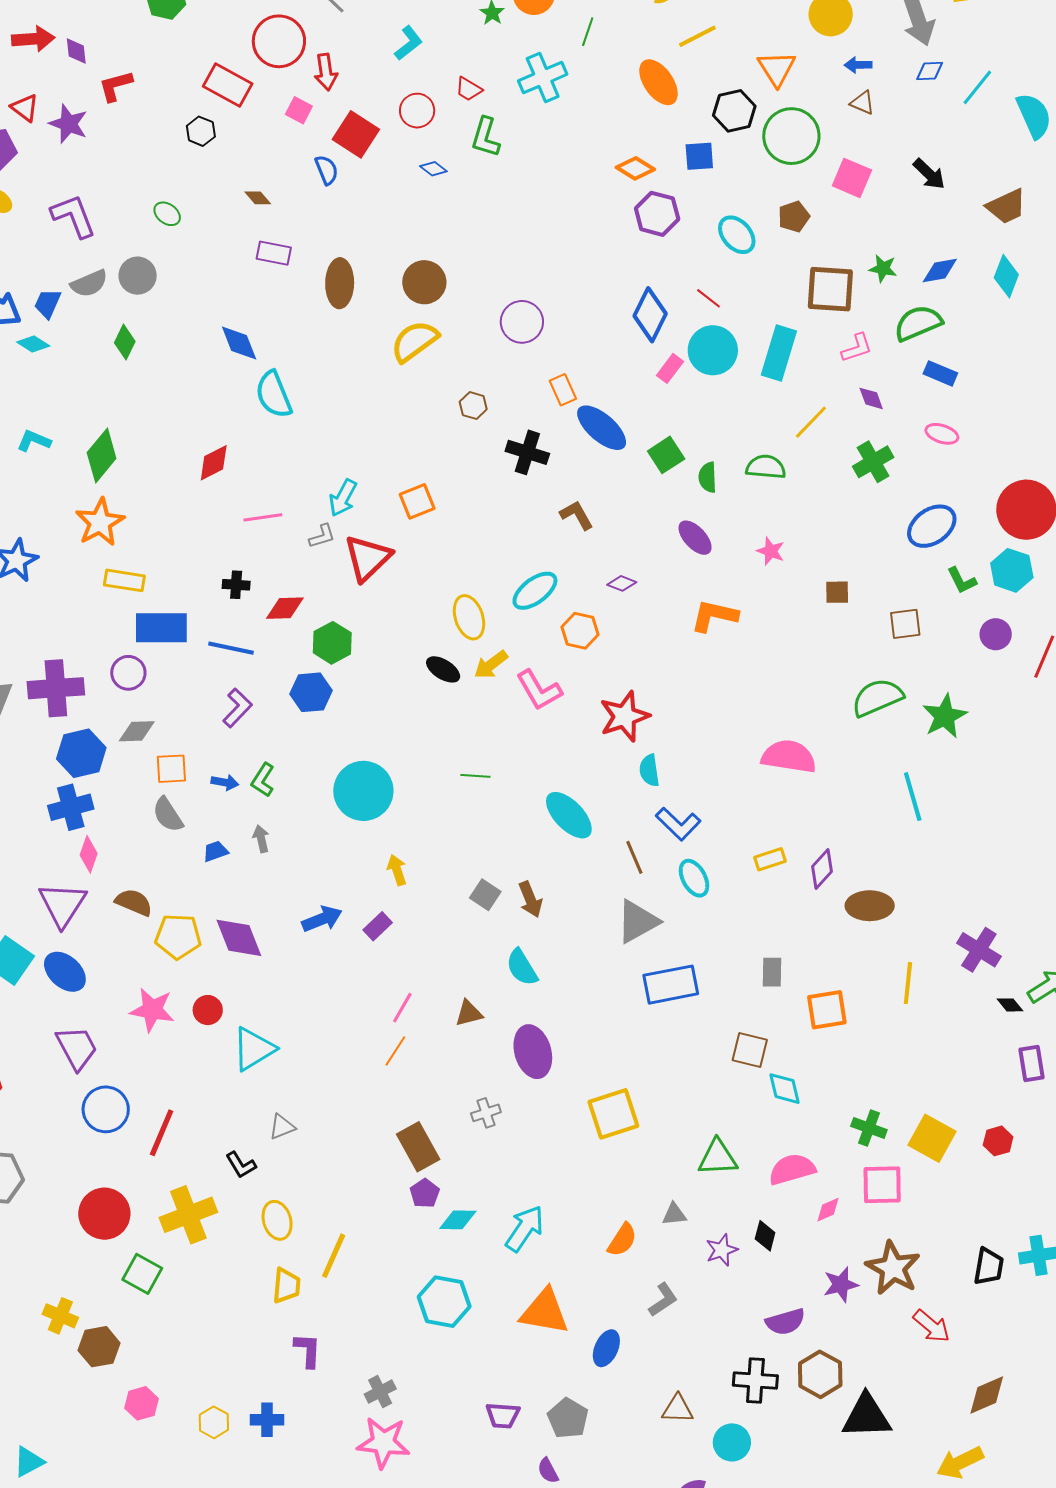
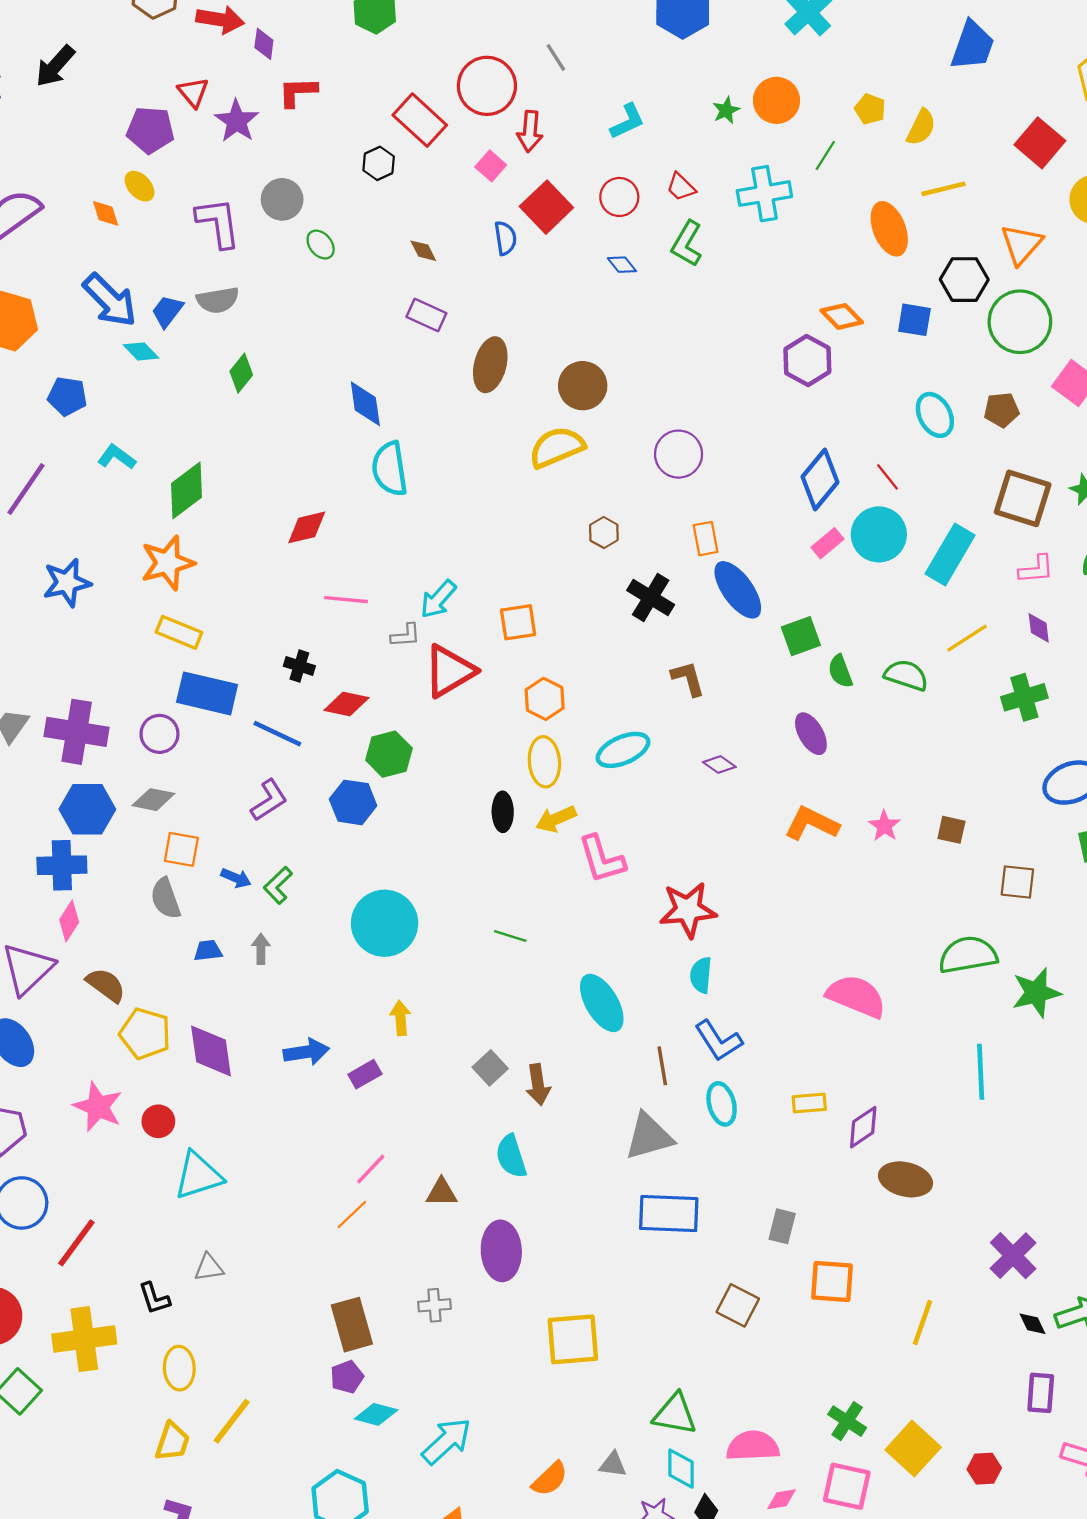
purple hexagon: (657, 214) -> (807, 360), moved
gray circle: (138, 276) -> (282, 199), moved
green semicircle: (708, 477) -> (840, 671), turned -32
pink star: (771, 551) -> (884, 826), moved
orange hexagon: (580, 631) -> (545, 699), moved
black ellipse: (443, 669) -> (503, 812), turned 44
yellow line: (908, 983) -> (923, 1322), moved
cyan diamond: (785, 1089) -> (681, 1469), moved

